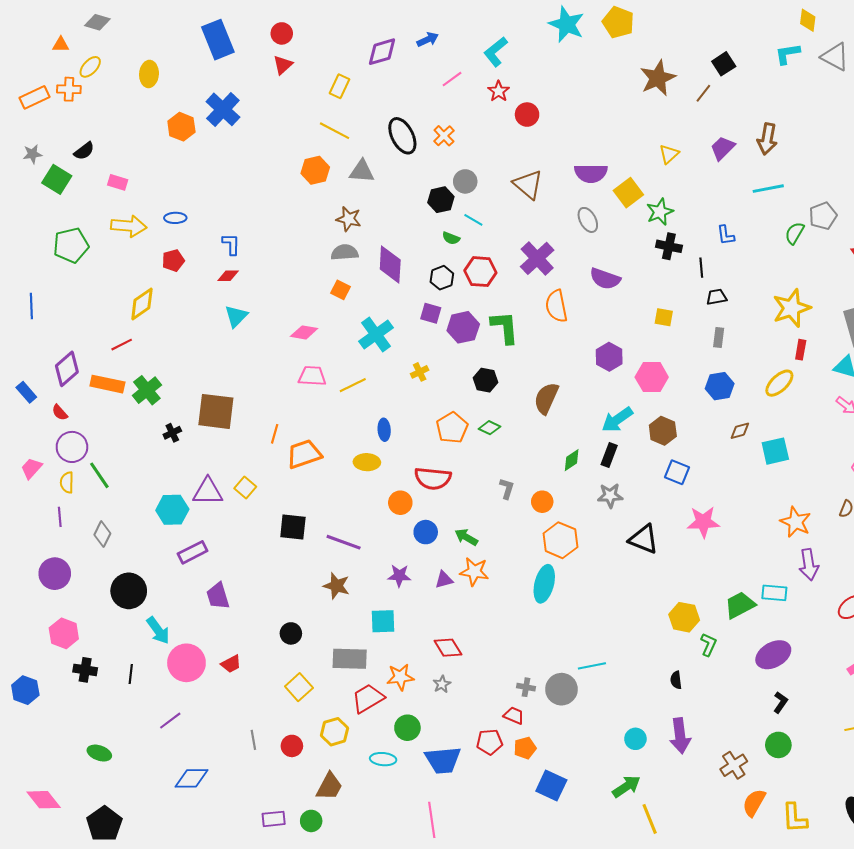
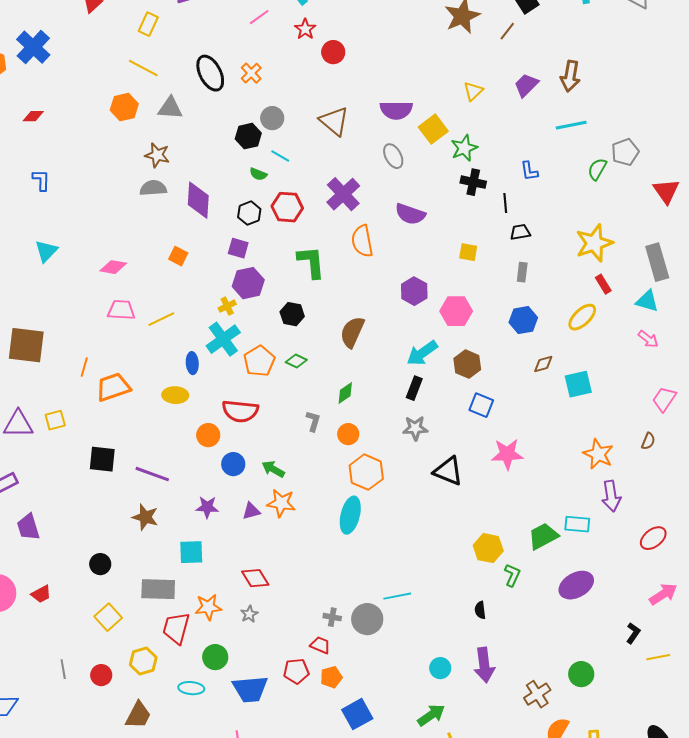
red diamond: (228, 276) -> (33, 116), moved
orange square: (341, 290) -> (178, 256), moved
purple hexagon: (463, 327) -> (248, 283), moved
cyan cross: (376, 334) -> (223, 339), moved
red rectangle: (801, 350) -> (603, 284), turned -42
green diamond: (572, 460) -> (345, 393), moved
yellow square: (245, 487) -> (55, 420), turned 35
red trapezoid: (368, 698) -> (176, 628), turned -44
black L-shape: (780, 702) -> (633, 633), moved
blue square: (551, 785) -> (357, 714), turned 36

